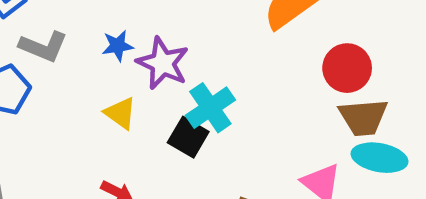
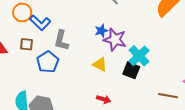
gray L-shape: (43, 46) -> (61, 40), turned 90
blue star: (118, 46) -> (101, 31), moved

